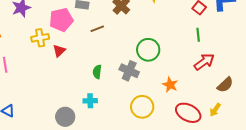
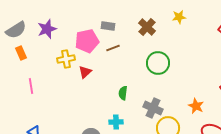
brown line: (97, 29) -> (113, 48), moved
green circle: (148, 50) -> (158, 63), moved
gray cross: (129, 71) -> (153, 108), moved

